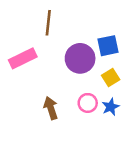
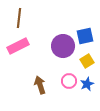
brown line: (48, 23) -> (19, 18), moved

